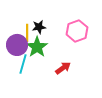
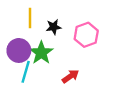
black star: (39, 27) -> (54, 27), moved
yellow line: (27, 33) -> (30, 18), moved

